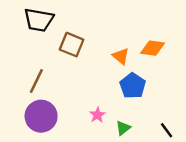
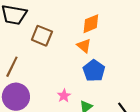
orange diamond: (153, 48) -> (91, 24), moved, turned -30

